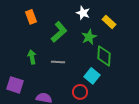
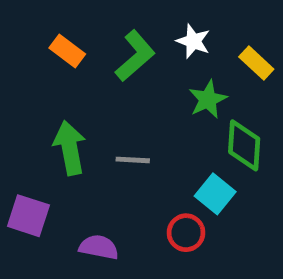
orange rectangle: (31, 17) -> (67, 51), turned -32
green L-shape: (59, 32) -> (135, 56), moved
green arrow: (32, 57) -> (70, 148), size x1.5

